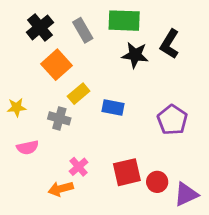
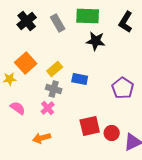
black L-shape: (170, 44) -> (126, 22), moved
orange square: (57, 65) -> (26, 63), moved
gray cross: (59, 118) -> (54, 89), moved
pink semicircle: (28, 147) -> (18, 108), turned -133
pink cross: (79, 167) -> (48, 108), moved

